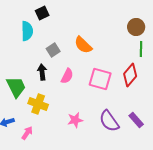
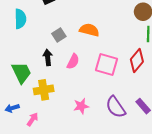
cyan semicircle: (27, 31) -> (20, 19), moved
orange semicircle: (83, 45) -> (89, 30), turned 150
yellow cross: (38, 104) -> (44, 90), turned -30

